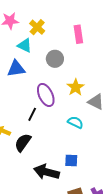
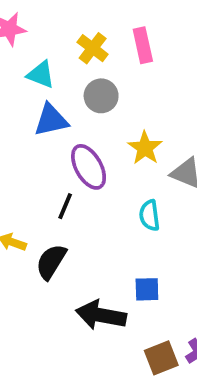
yellow cross: (37, 27) -> (93, 48), moved
blue triangle: (16, 69) -> (51, 120), moved
cyan semicircle: (75, 122) -> (149, 215), turned -119

